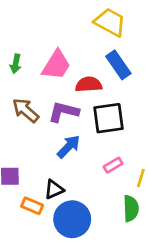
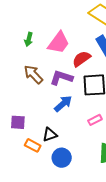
red semicircle: (89, 84) -> (81, 59), turned -36
blue circle: (72, 219) -> (62, 158), size x0.7

